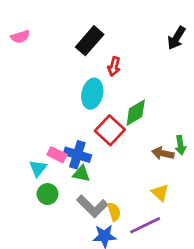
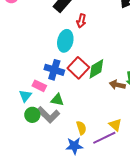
green diamond: (136, 113) -> (96, 69), moved
blue cross: (77, 155) -> (54, 70), moved
yellow triangle: (160, 193) -> (115, 125), moved
gray L-shape: (92, 206) -> (48, 115), moved

